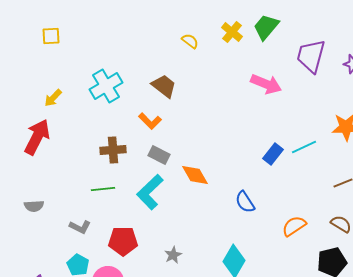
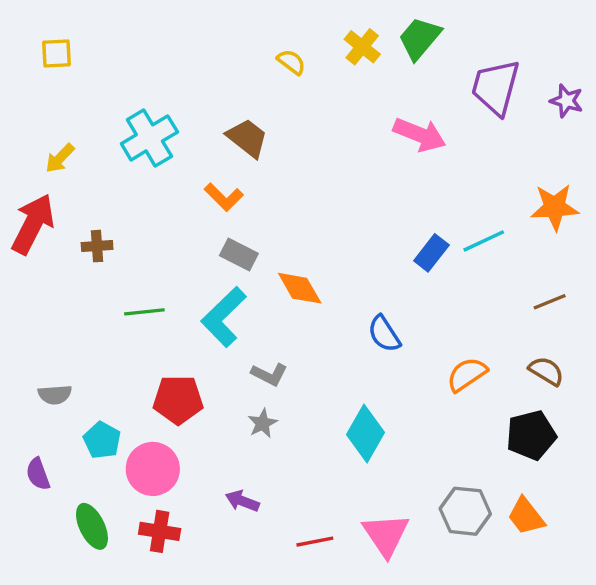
brown cross: (113, 150) -> (97, 246), moved, size x0.7
gray semicircle: (34, 206) -> (55, 395), moved
gray L-shape: (80, 227) -> (269, 374), moved

